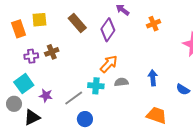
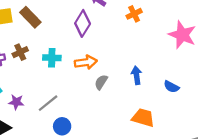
brown rectangle: (77, 23) -> (30, 17), moved
orange arrow: (109, 64) -> (86, 62), turned 42
gray semicircle: (121, 82) -> (101, 82), turned -48
cyan cross: (96, 86) -> (52, 58), moved

